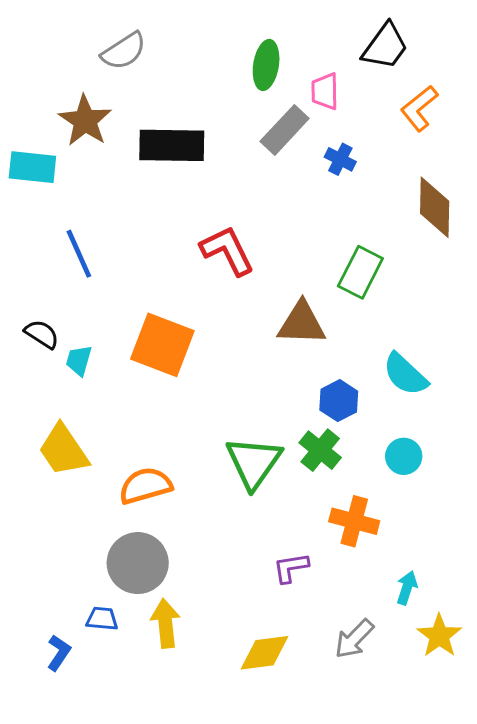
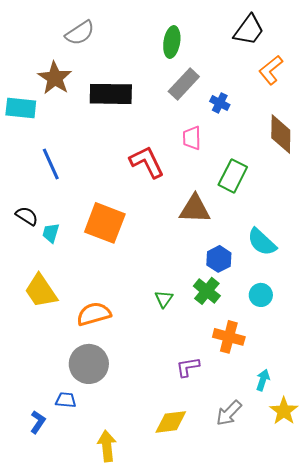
pink trapezoid: (325, 91) -> (192, 138), moved
green triangle: (254, 462) -> (164, 299), size x0.5
yellow arrow: (166, 623) -> (107, 446), moved

